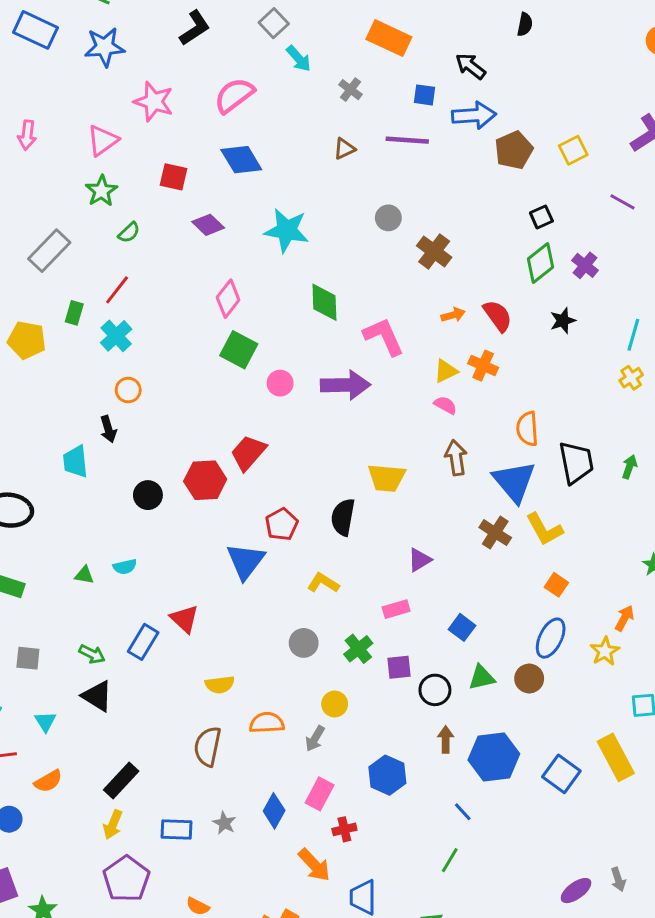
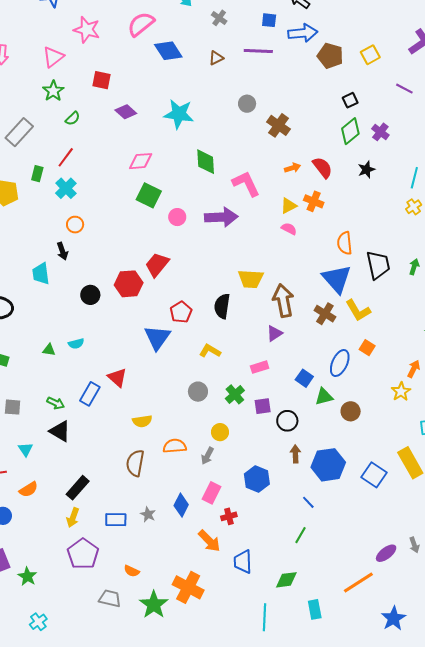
brown pentagon: (514, 150) -> (330, 56), turned -30
blue diamond: (241, 160) -> (168, 51), moved
pink diamond: (228, 299) -> (141, 161), turned 50
brown arrow: (456, 458) -> (283, 301), moved, size x1.4
blue ellipse: (551, 638) -> (340, 363), moved
green triangle: (482, 678) -> (324, 397), moved

